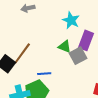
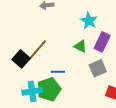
gray square: (78, 56) -> (98, 68), moved

